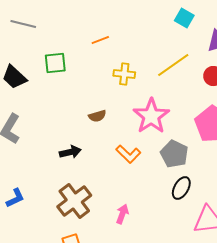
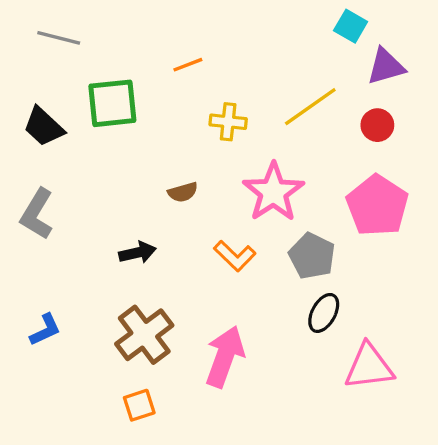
cyan square: (184, 18) -> (351, 26), moved
green square: (55, 63) -> (112, 103), size x1.4
pink arrow: (122, 214) -> (225, 357), size x1.8

